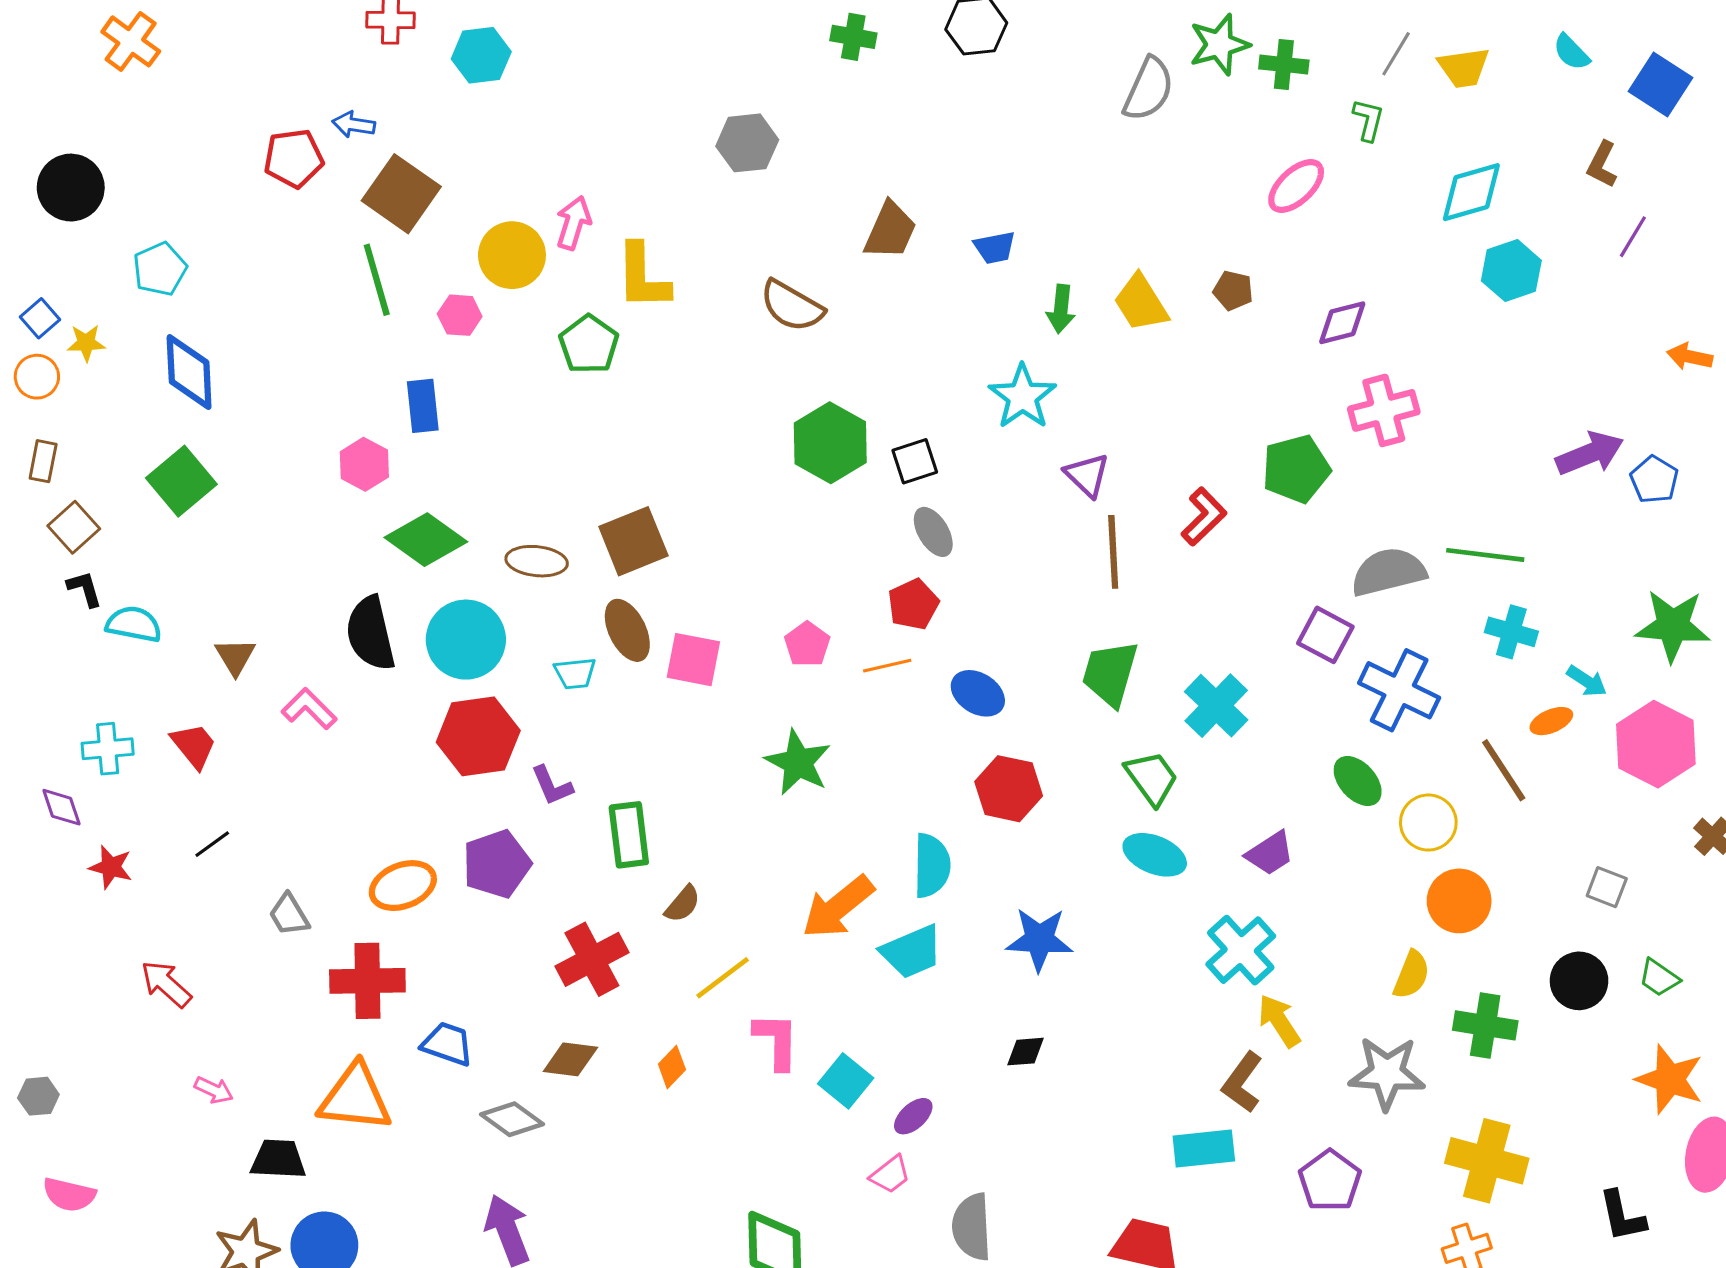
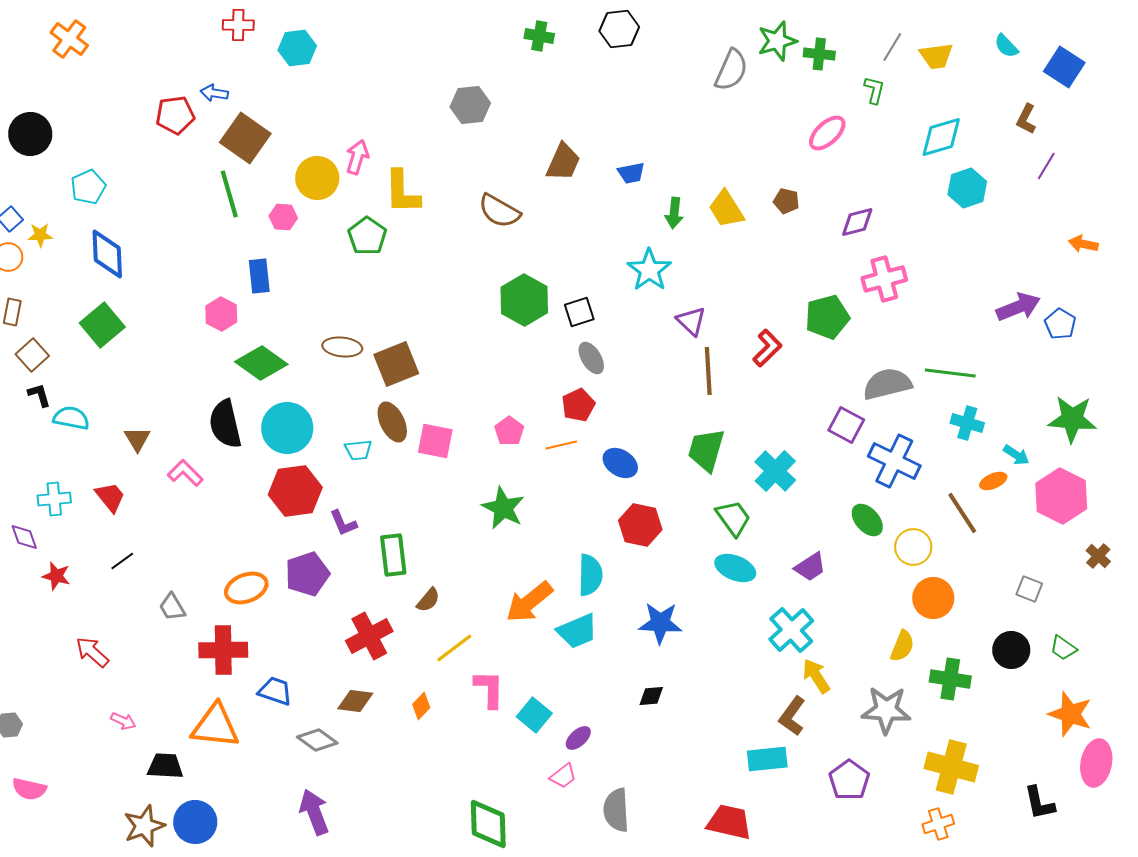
brown ellipse: (537, 561) -> (342, 347), moved

